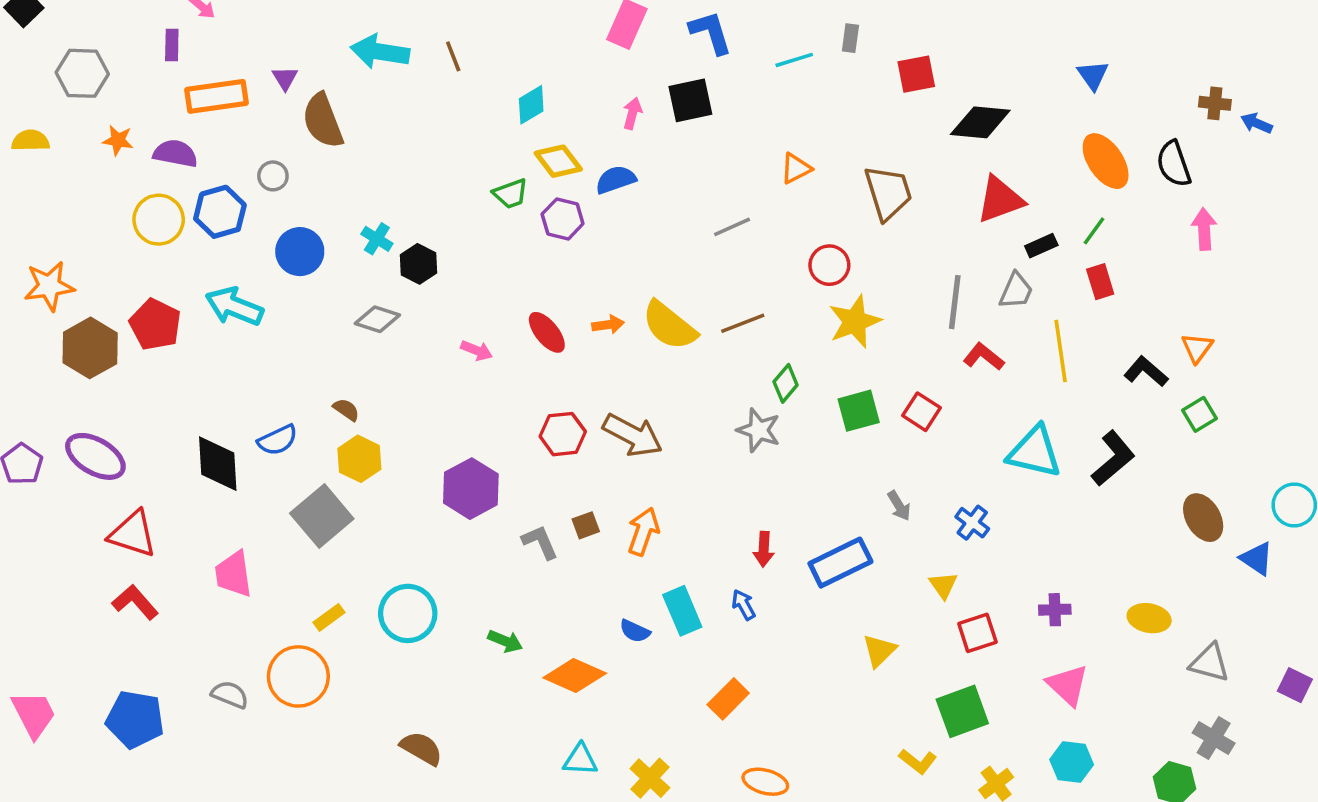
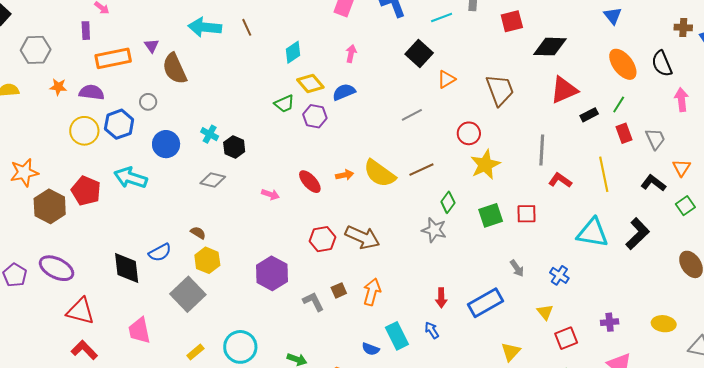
black square: (690, 100) -> (419, 54), moved, turned -32
gray trapezoid: (1016, 291) -> (655, 139), moved, turned -45
red square: (922, 412) -> (527, 214), turned -30

